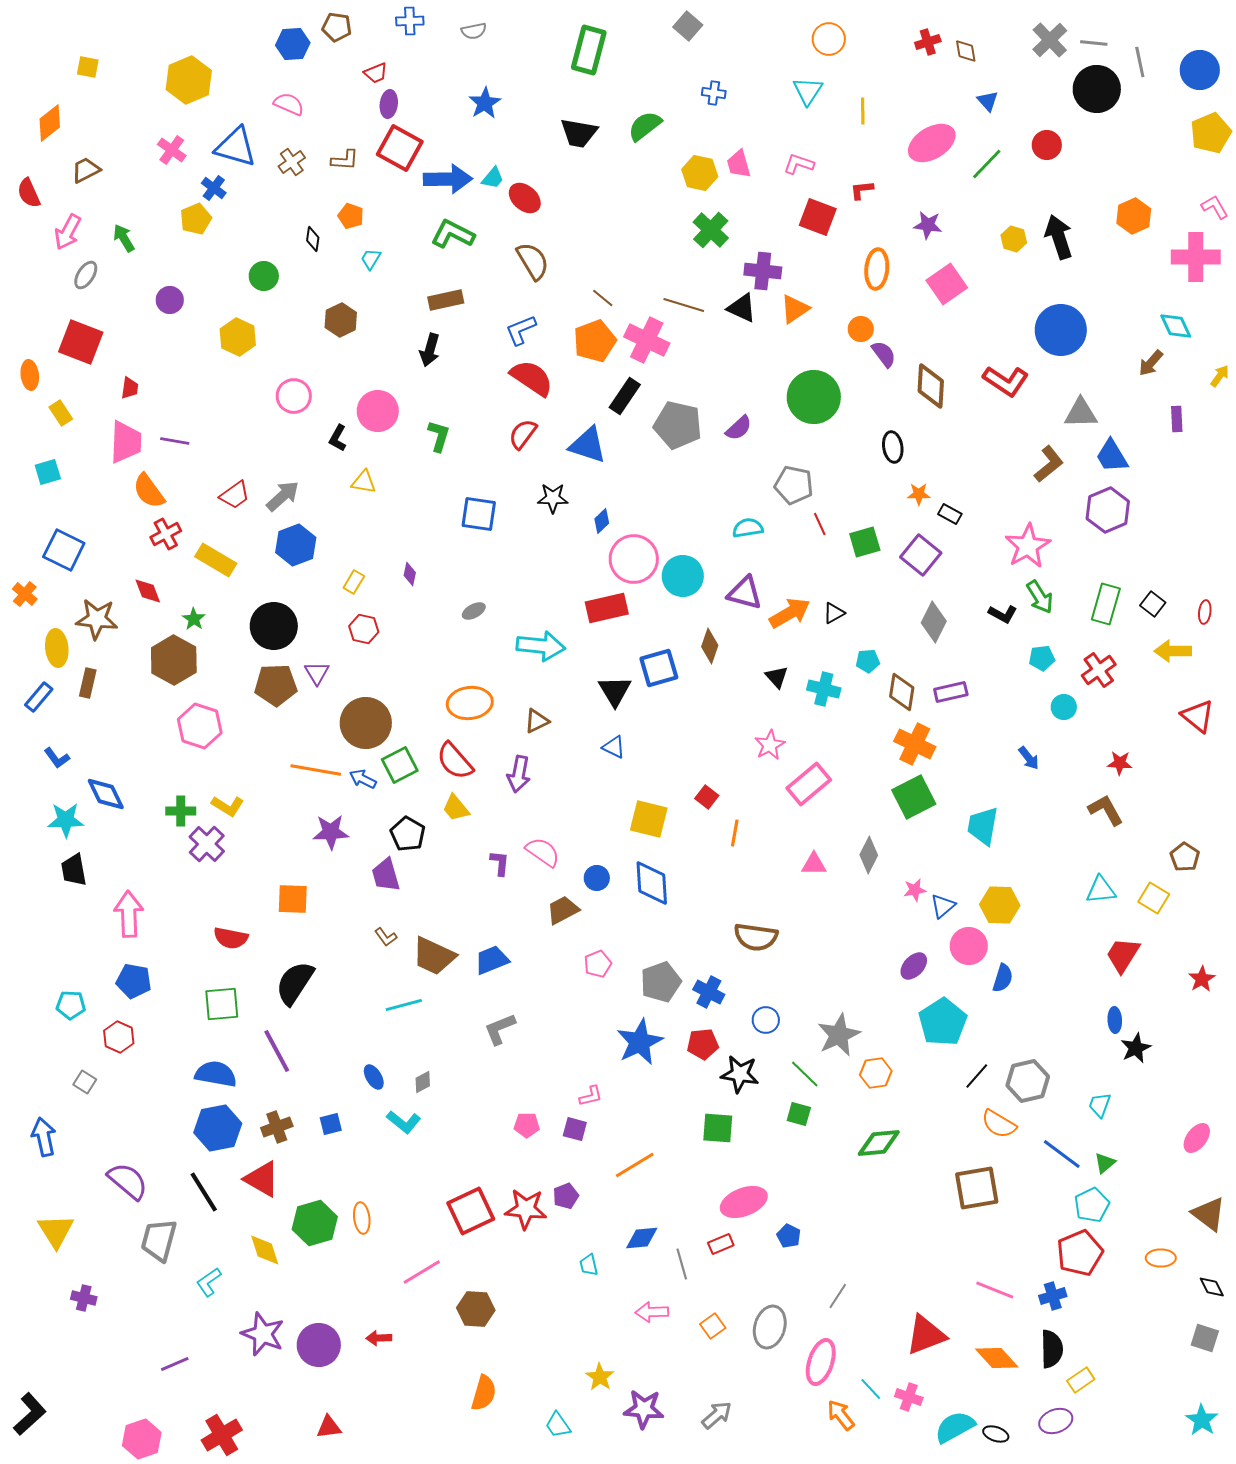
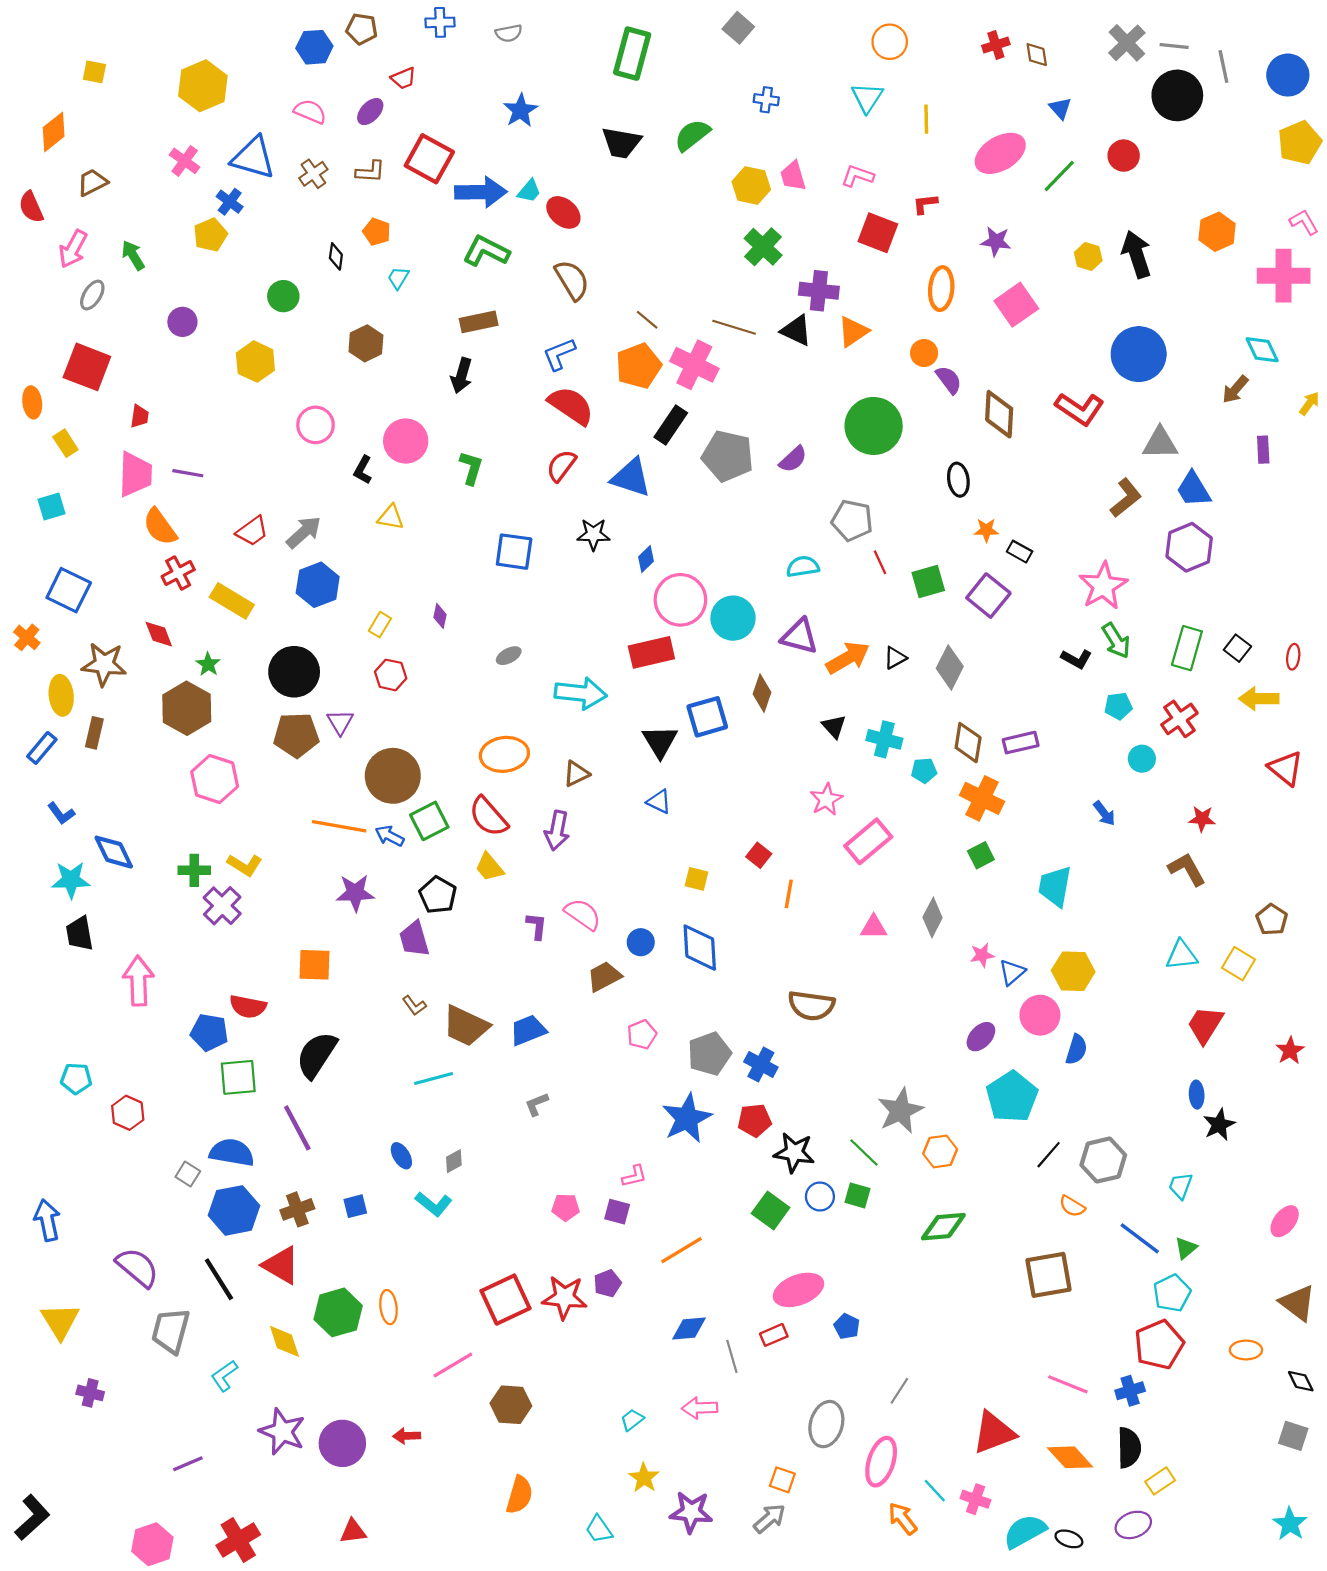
purple ellipse: (389, 104) -> (370, 112), moved, turned 36
gray diamond: (934, 622) -> (950, 667), moved
cyan pentagon: (868, 661) -> (924, 770), moved
green square: (914, 797) -> (981, 855), size x0.6
yellow square: (649, 819) -> (697, 879), size x0.6
blue pentagon: (134, 981) -> (209, 1032), moved
blue circle: (766, 1020) -> (820, 1197), moved
gray L-shape: (500, 1029) -> (537, 1104), size x0.7
gray square: (85, 1082) -> (188, 1174), moved
orange semicircle: (999, 1124) -> (1072, 1206), size x0.7
green square: (718, 1128) -> (771, 1210), turned 32
cyan trapezoid: (589, 1265) -> (632, 1420), moved, turned 65
orange square: (713, 1326) -> (782, 1480), moved, turned -35

